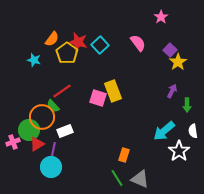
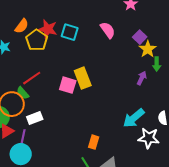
cyan square: (100, 45) -> (70, 32), turned -30
green arrow: (187, 105) -> (157, 64), moved
white star: (179, 151) -> (149, 138), turned -30

